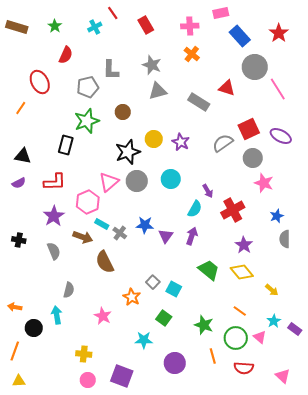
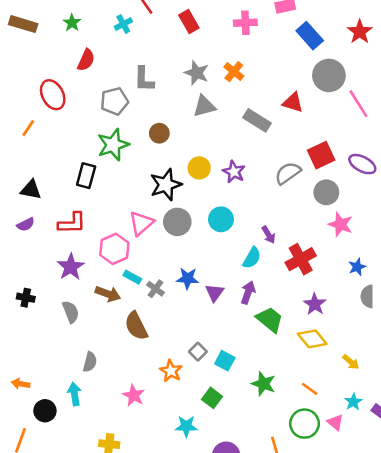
orange cross: (192, 54) -> (234, 72), moved
green trapezoid: (209, 270) -> (270, 320), moved
green star: (204, 325) -> (263, 384), moved

